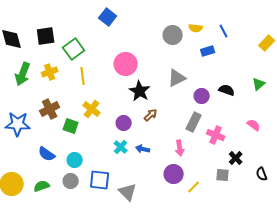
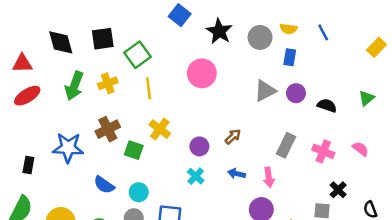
blue rectangle: (208, 51) -> (290, 57), moved, turned -64
black star: (140, 91) -> (219, 31), moved
purple circle: (202, 96) -> (296, 93), moved
pink cross: (216, 135) -> (323, 151), moved
blue arrow: (143, 149) -> (237, 174), moved

